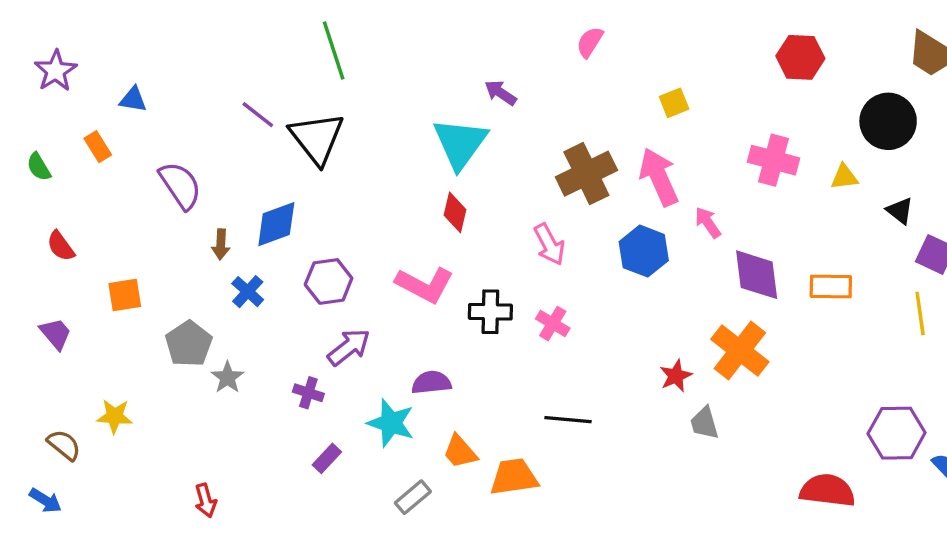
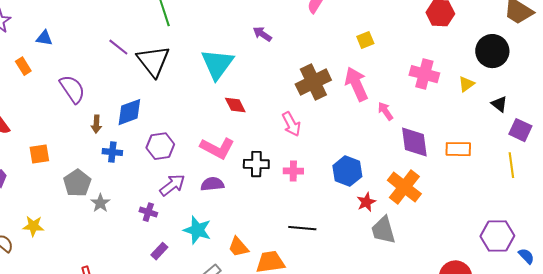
cyan triangle: (460, 143) -> (217, 64), moved
yellow triangle: (844, 177) -> (466, 84), turned -30
red diamond: (455, 212) -> (235, 105), turned -40
blue hexagon: (644, 251) -> (347, 171), moved
blue cross: (248, 292) -> (112, 152), turned -36
pink cross: (553, 324) -> (293, 171), turned -30
purple semicircle: (431, 383) -> (212, 184), moved
gray trapezoid: (704, 423) -> (383, 230), size x1.4

